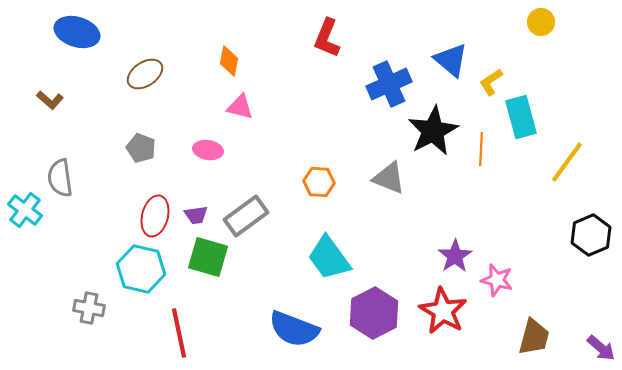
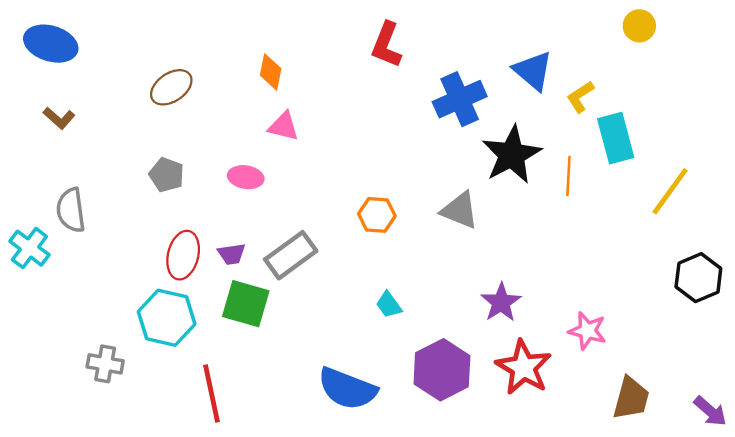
blue ellipse: (77, 32) -> (51, 44), moved
purple star: (455, 256) -> (501, 302), moved
cyan trapezoid: (329, 258) -> (389, 305), size x0.5

